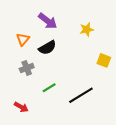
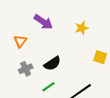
black semicircle: (47, 48) -> (52, 64), moved

